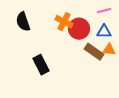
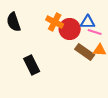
pink line: (104, 11) -> (95, 32), moved, turned 32
blue triangle: (104, 32) -> (88, 22), moved

